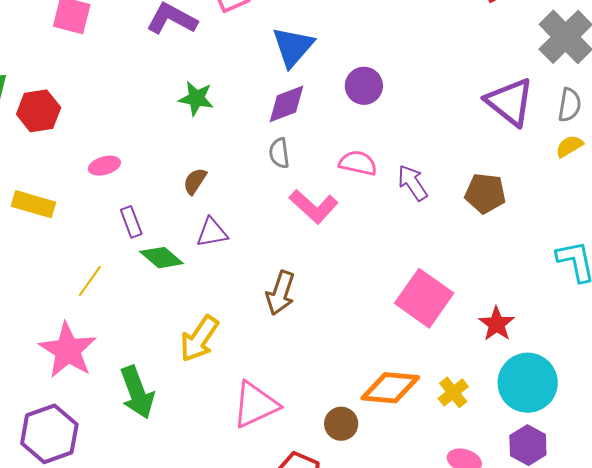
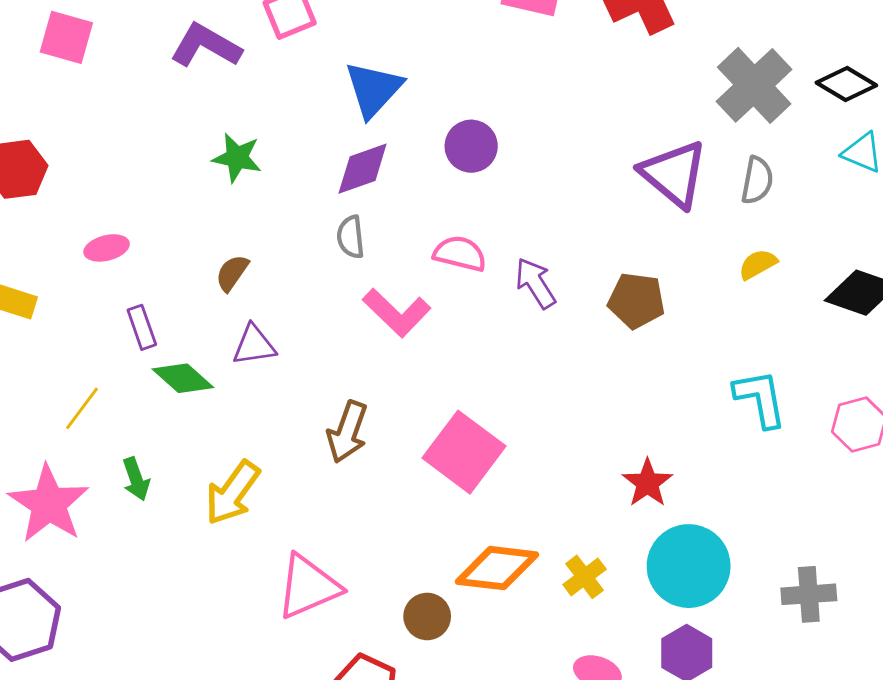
yellow semicircle: (569, 146) -> (758, 264), moved
pink square: (424, 298) -> (464, 452), moved
green arrow: (137, 392) -> (136, 479), moved, size x0.6

